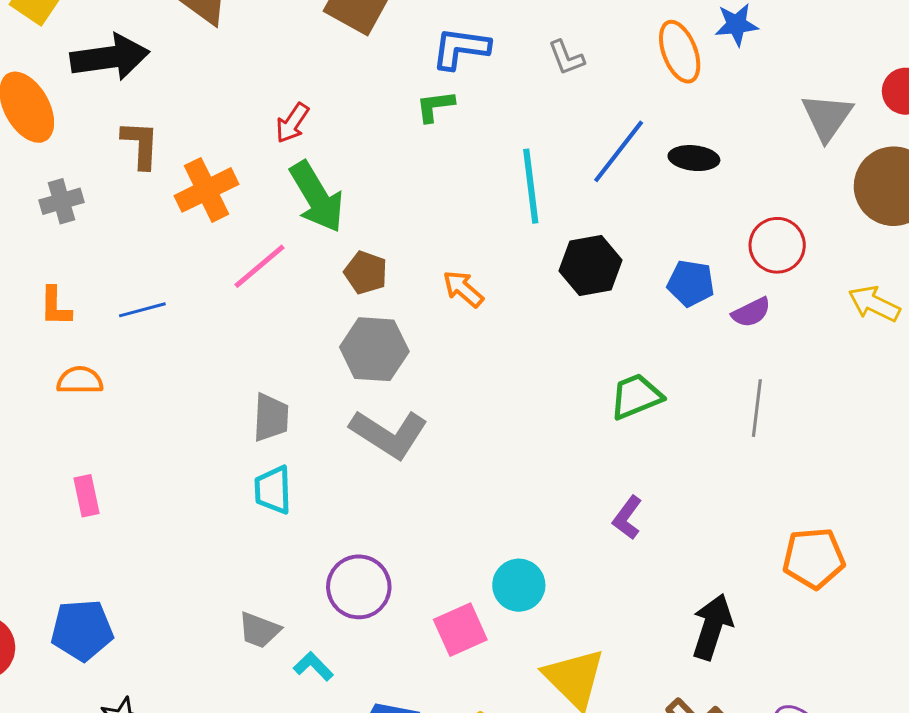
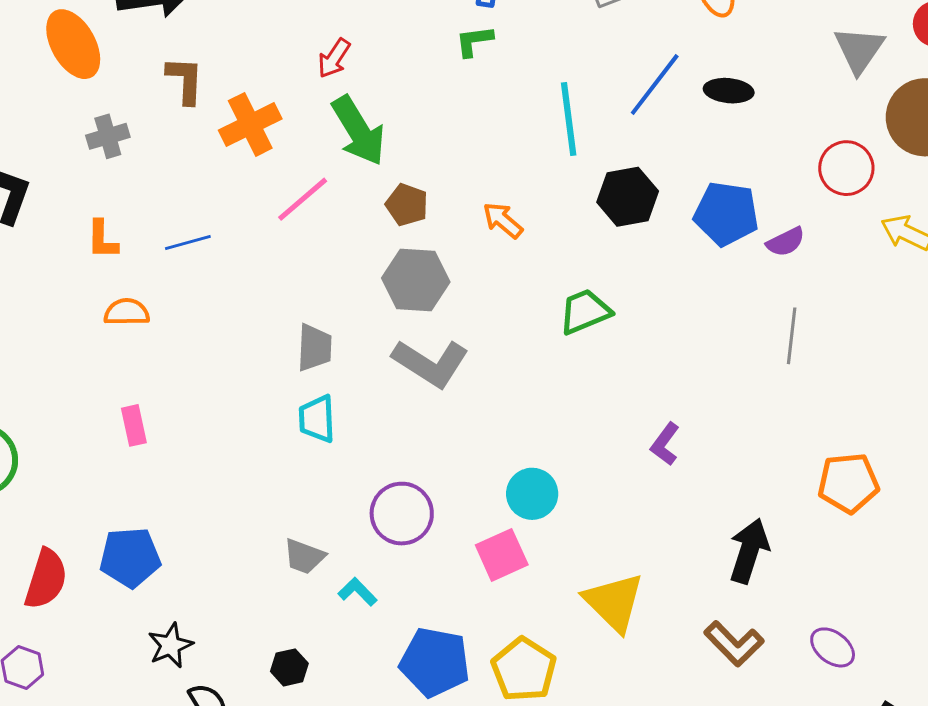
red circle: (777, 245) -> (846, 168), moved
blue pentagon: (691, 283) -> (726, 214), size x1.4
green trapezoid: (636, 396) -> (585, 312), moved
cyan circle: (519, 585) -> (532, 494), moved

